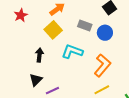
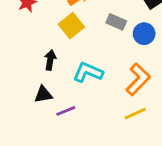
cyan L-shape: (72, 51) -> (88, 72), moved
black triangle: (36, 80) -> (43, 94), turned 32

